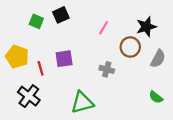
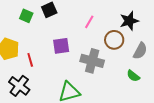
purple square: (64, 59) -> (61, 46), moved
gray cross: (107, 69) -> (92, 61), size x1.6
green semicircle: (156, 97) -> (133, 76), moved

